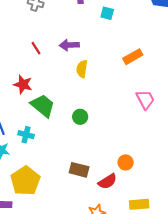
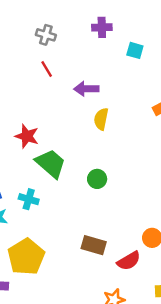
red line: (36, 48) -> (47, 69), moved

